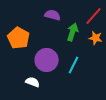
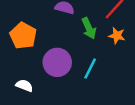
green arrow: (73, 32) -> (89, 28), turned 138
white semicircle: (33, 82) -> (24, 86), moved

